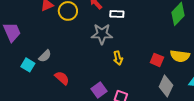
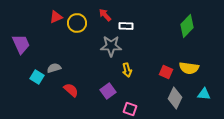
gray semicircle: (45, 56) -> (54, 68), turned -152
purple square: (99, 90) -> (108, 91), moved

